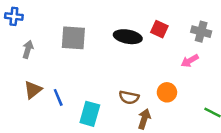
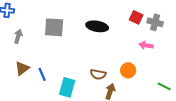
red square: (159, 29) -> (136, 17), moved
pink arrow: (190, 61) -> (146, 45), turned 40

